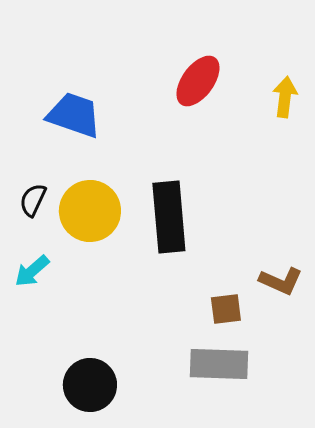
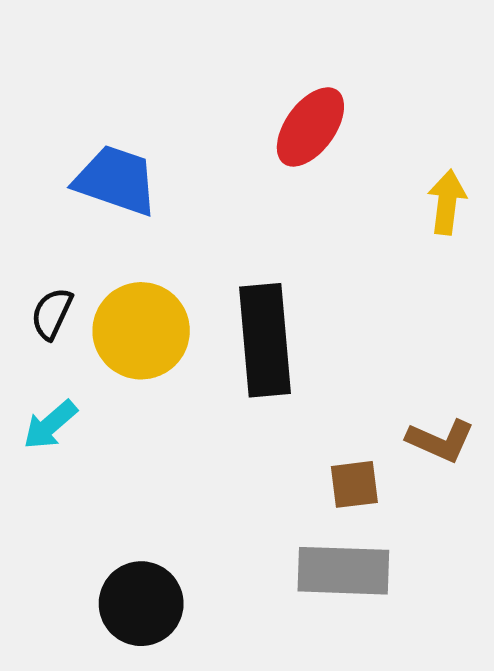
yellow arrow: (285, 97) -> (447, 202), moved

